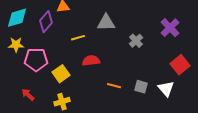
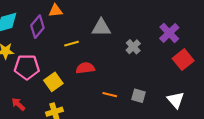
red square: (180, 65) -> (183, 60), moved
white triangle: (166, 89) -> (176, 100), moved

